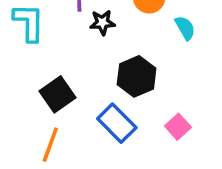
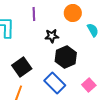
black star: (102, 22) -> (52, 36), moved

